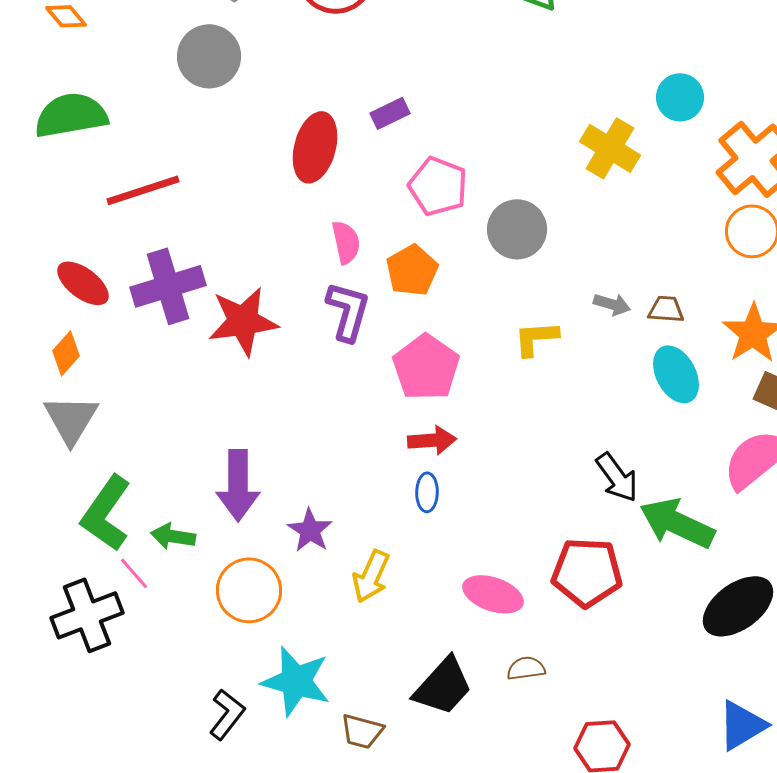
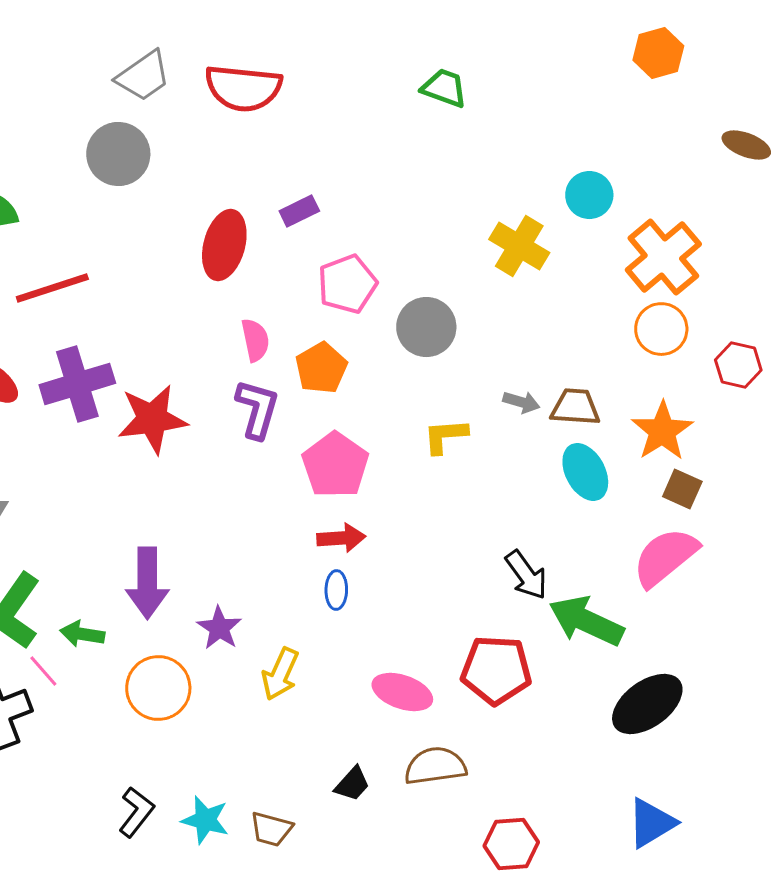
pink pentagon: (438, 186) -> (347, 284), turned 30
brown trapezoid: (666, 309) -> (575, 407), size x1.4
brown semicircle: (526, 668) -> (435, 766), size x1.6
cyan star: (296, 681) -> (205, 820), moved, size x0.7
black trapezoid: (443, 686) -> (352, 784), size x0.6

